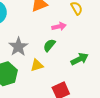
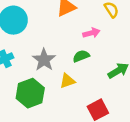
green semicircle: (49, 45) -> (81, 56), turned 32

